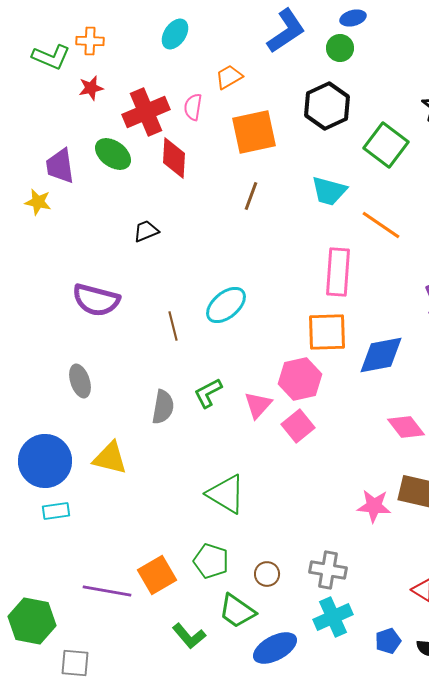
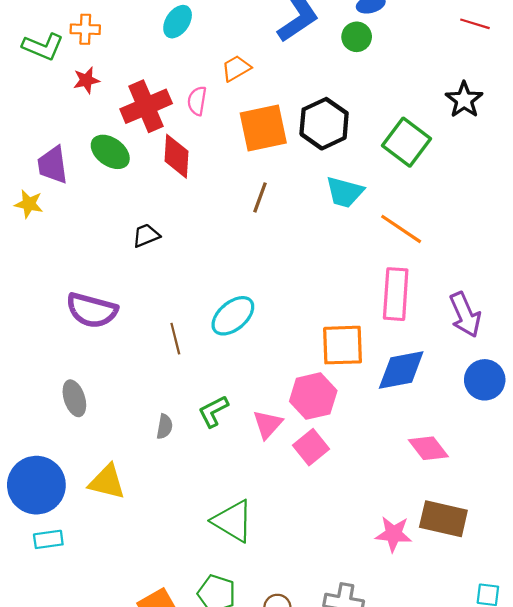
black hexagon: (327, 106) -> (324, 124), moved
pink rectangle: (338, 272) -> (396, 294), moved
gray semicircle: (163, 407) -> (164, 427), size x0.7

